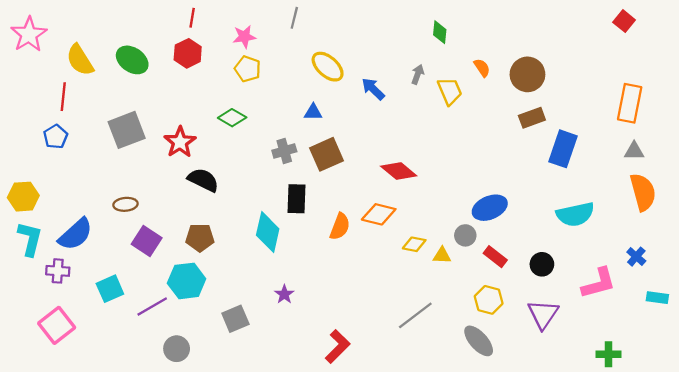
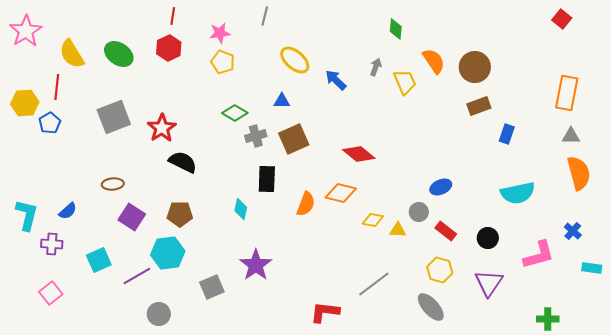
orange semicircle: (482, 68) -> (434, 61), size x1.5
green diamond: (232, 118) -> (235, 113), moved
blue rectangle: (563, 149) -> (507, 134), size x0.6
yellow hexagon: (23, 197) -> (25, 103), moved
blue ellipse: (490, 208) -> (441, 187), size x0.7
cyan diamond: (268, 232) -> (241, 209), size x0.6
blue semicircle: (76, 234) -> (68, 211), size x0.6
purple star: (284, 294) -> (256, 265), size x1.8
pink square: (57, 325) -> (51, 293), size x0.7
red L-shape: (338, 346) -> (325, 312), moved, turned -128

